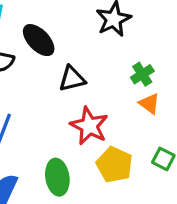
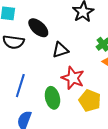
green ellipse: (57, 177) -> (52, 98), moved

